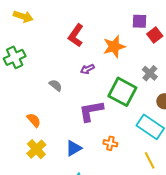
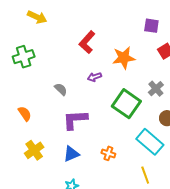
purple square: (139, 21) -> (151, 26), moved
purple L-shape: (91, 111) -> (75, 120), moved
orange semicircle: (34, 120) -> (25, 114), moved

